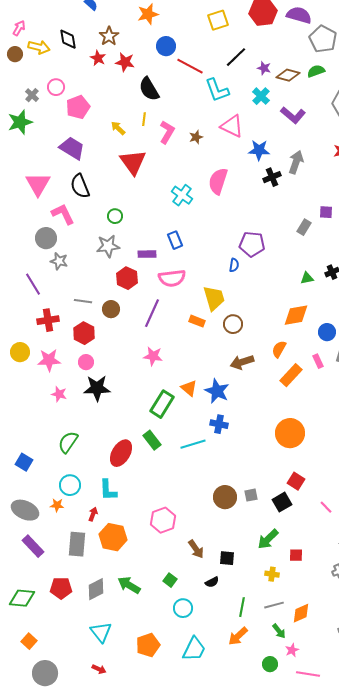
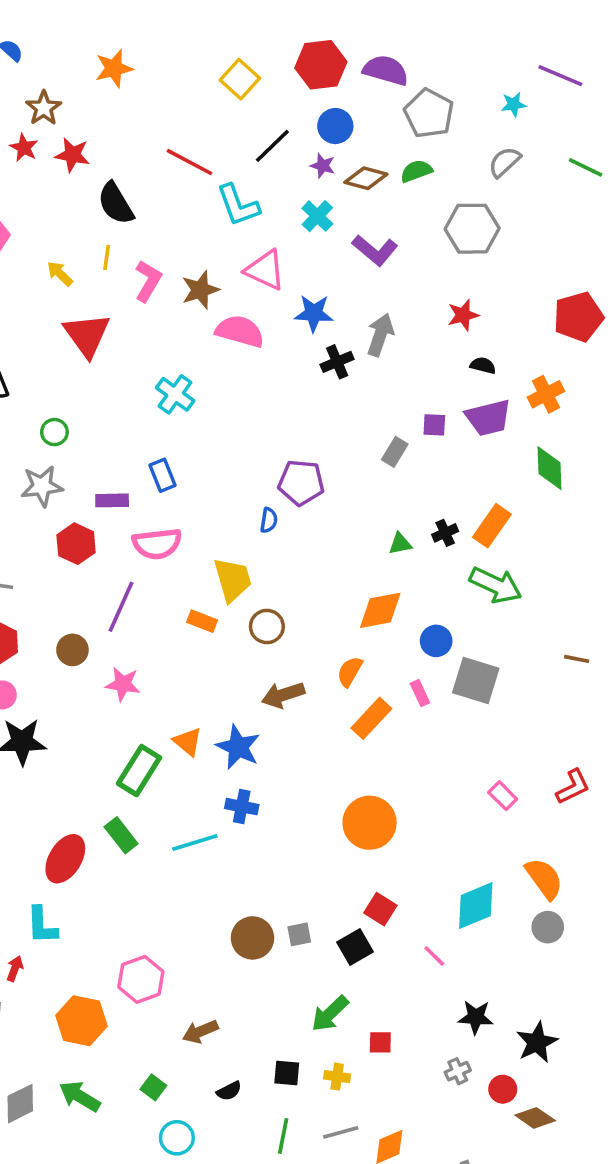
yellow square: (218, 20) -> (240, 79), turned -30
blue circle: (166, 46) -> (335, 126), moved
brown star: (196, 137) -> (200, 290), size x1.5
pink semicircle: (218, 181) -> (240, 331), moved, turned 88
brown circle: (111, 309) -> (72, 650), moved
orange hexagon: (113, 537) -> (81, 1021), moved
brown arrow: (196, 549) -> (200, 1032), turned 102
black square: (227, 558) -> (287, 1073), moved

